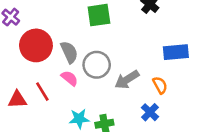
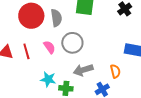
gray semicircle: (69, 52) -> (56, 18), moved
gray arrow: (127, 80) -> (83, 70), moved

